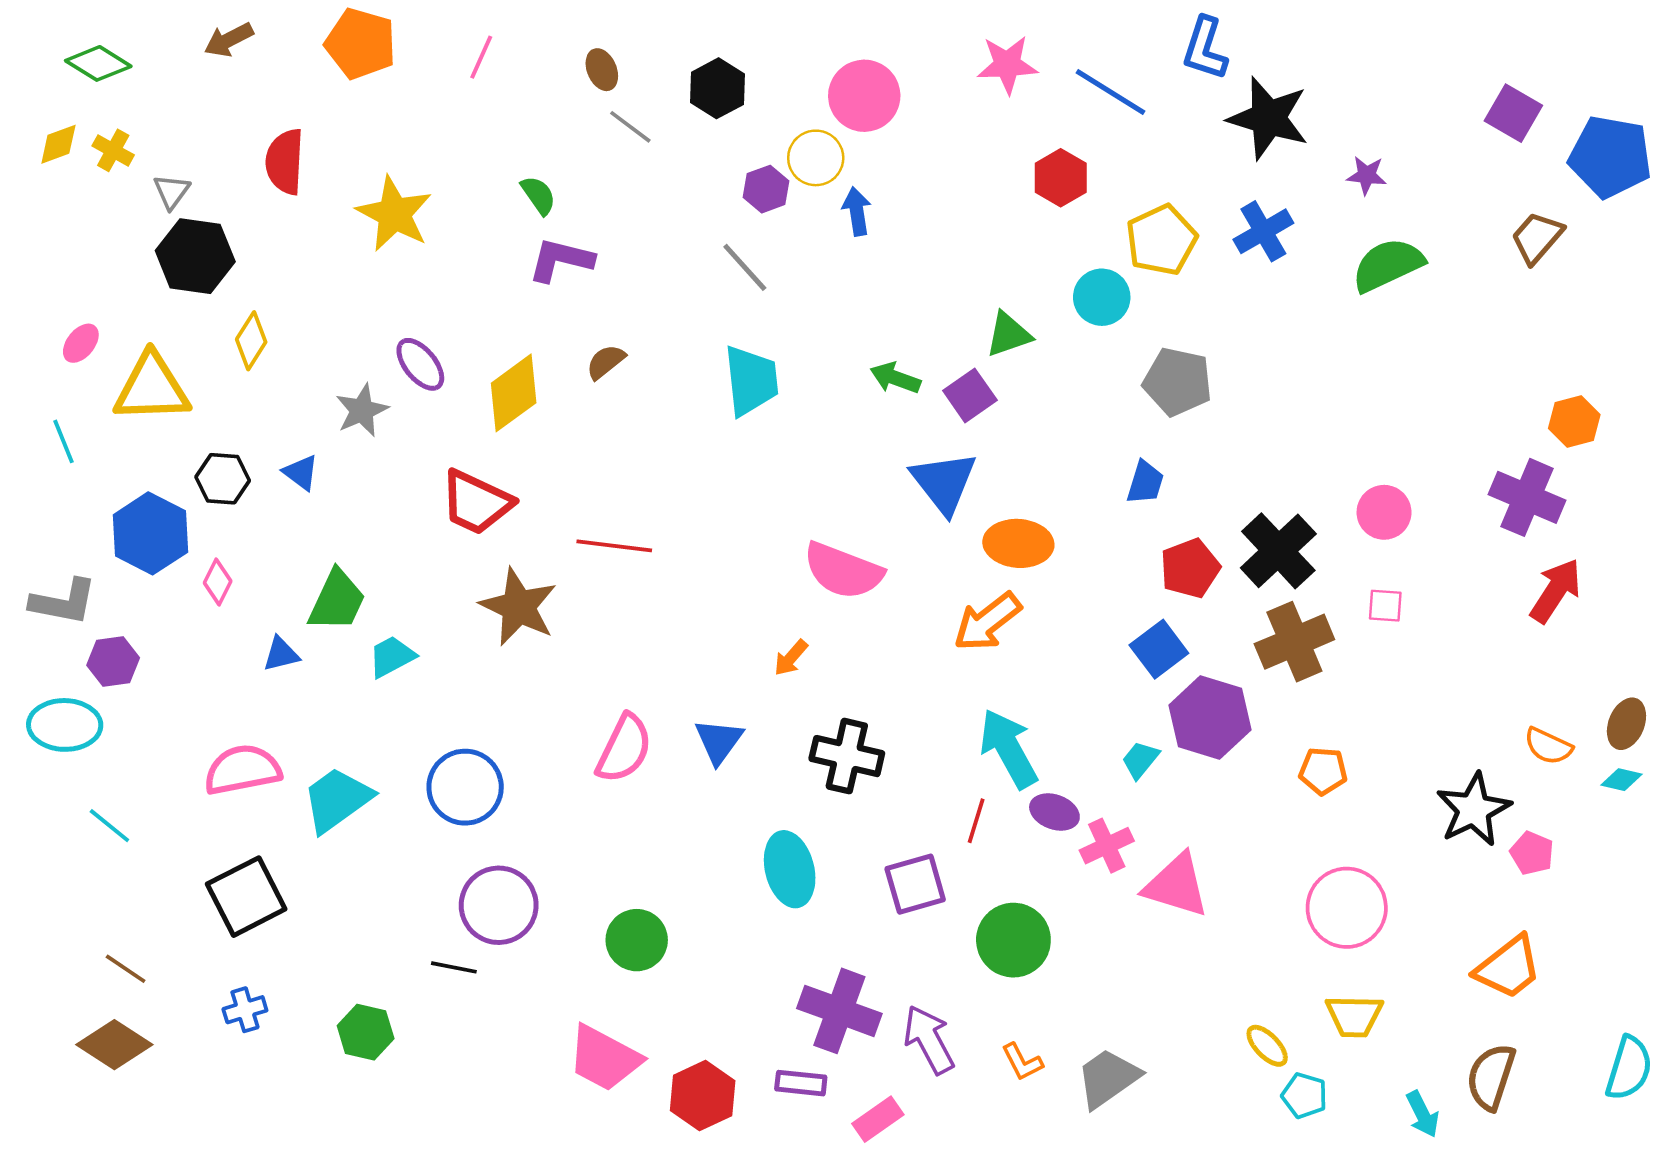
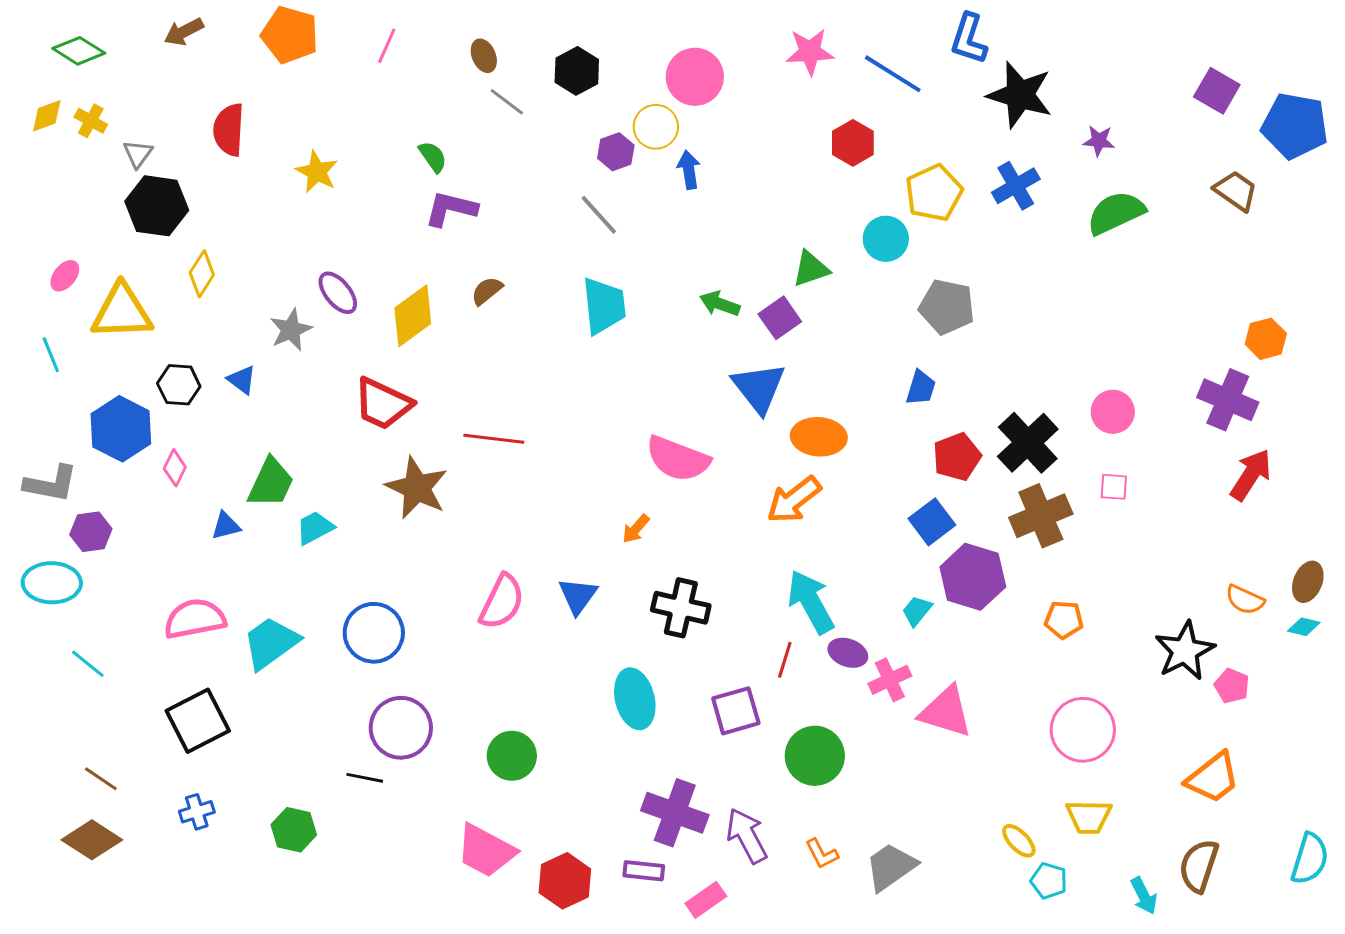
yellow star: (394, 214) -> (317, 172), size x0.7
brown trapezoid: (1537, 238) -> (1236, 191), turned 84

